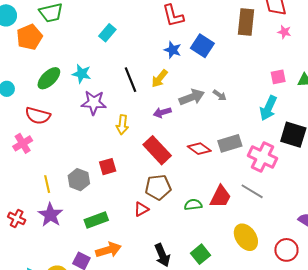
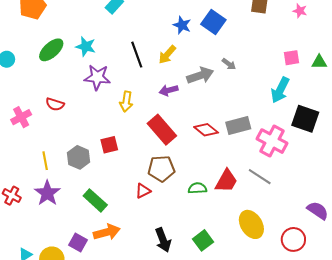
gray arrow: (220, 95) -> (229, 64), moved
red semicircle: (38, 116) -> (55, 104), moved, size x0.7
green rectangle: (96, 220) -> (95, 200), turned 60

